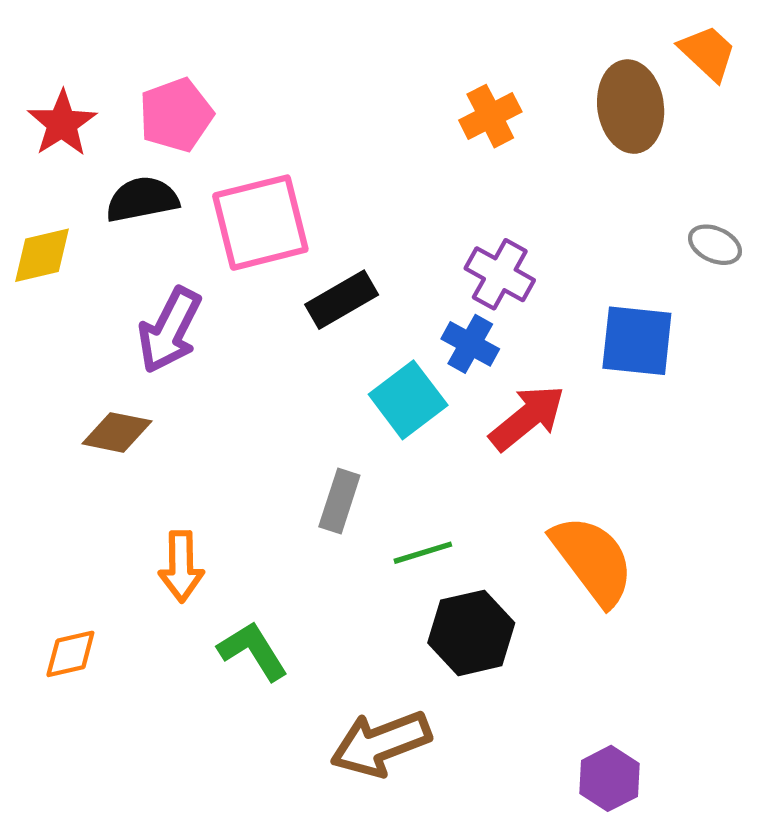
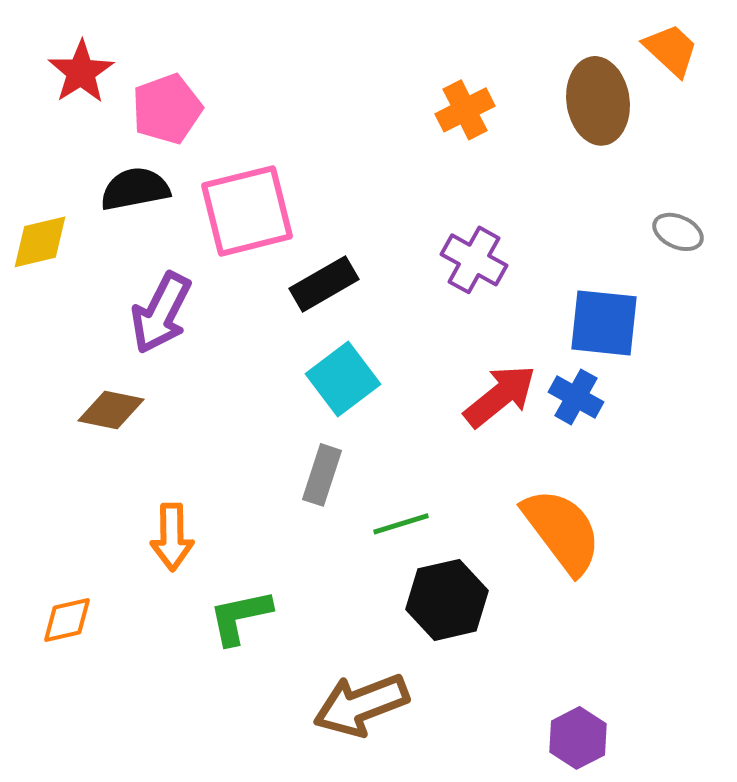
red star: (62, 123) -> (81, 72), moved
blue cross: (470, 344) -> (576, 397), moved
cyan square: (408, 400) -> (343, 379), moved
green L-shape: (253, 651) -> (240, 617), turned -70

